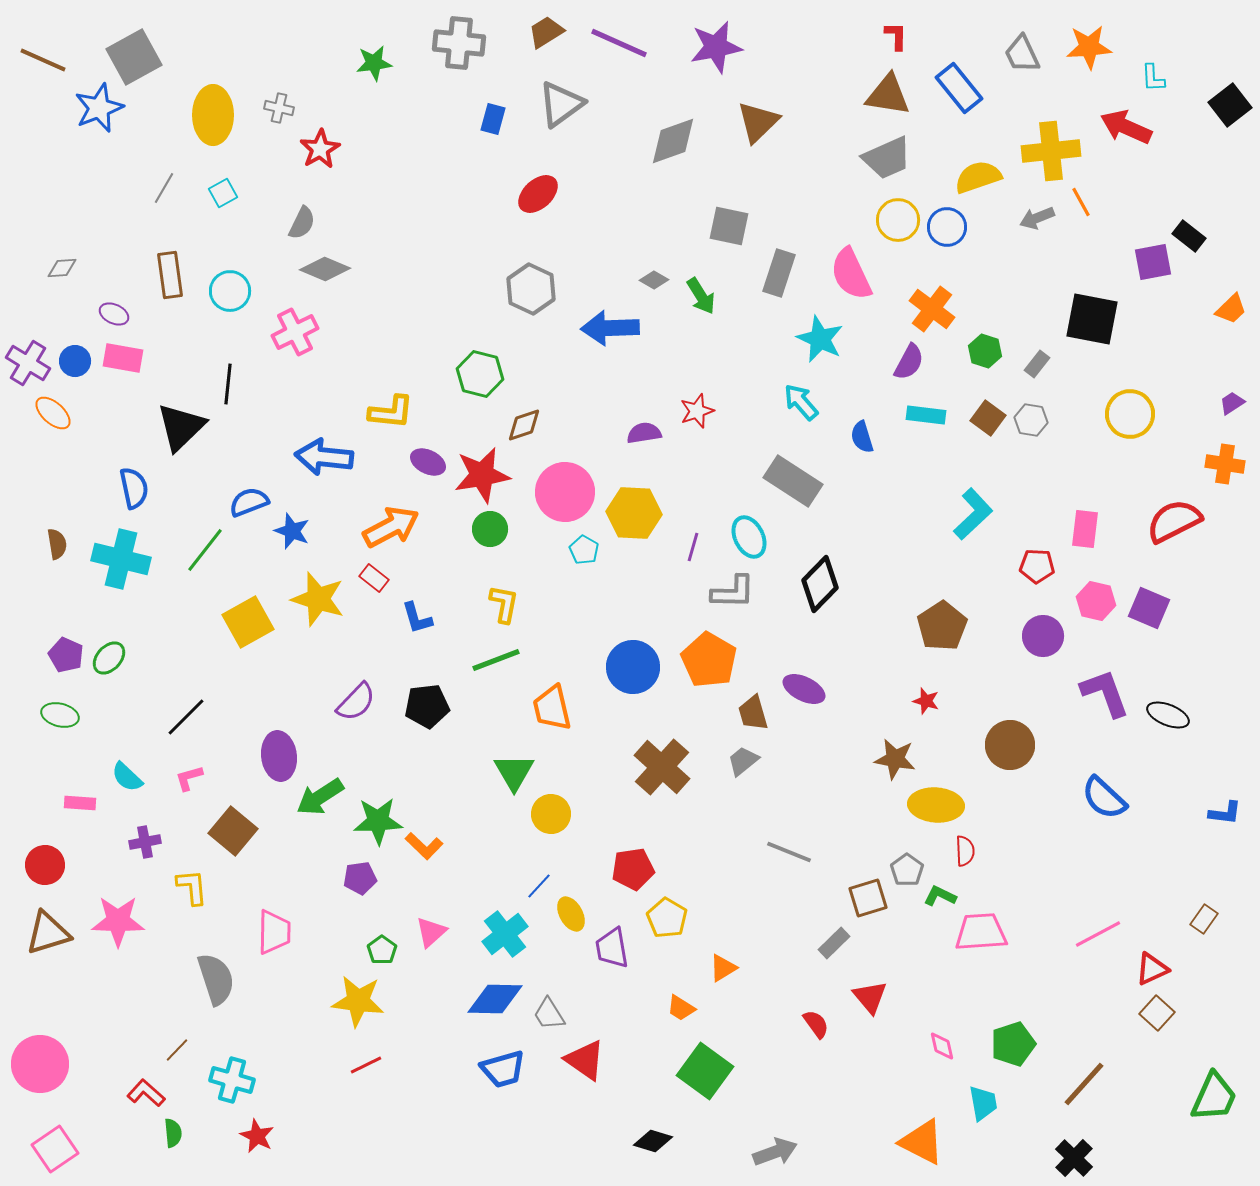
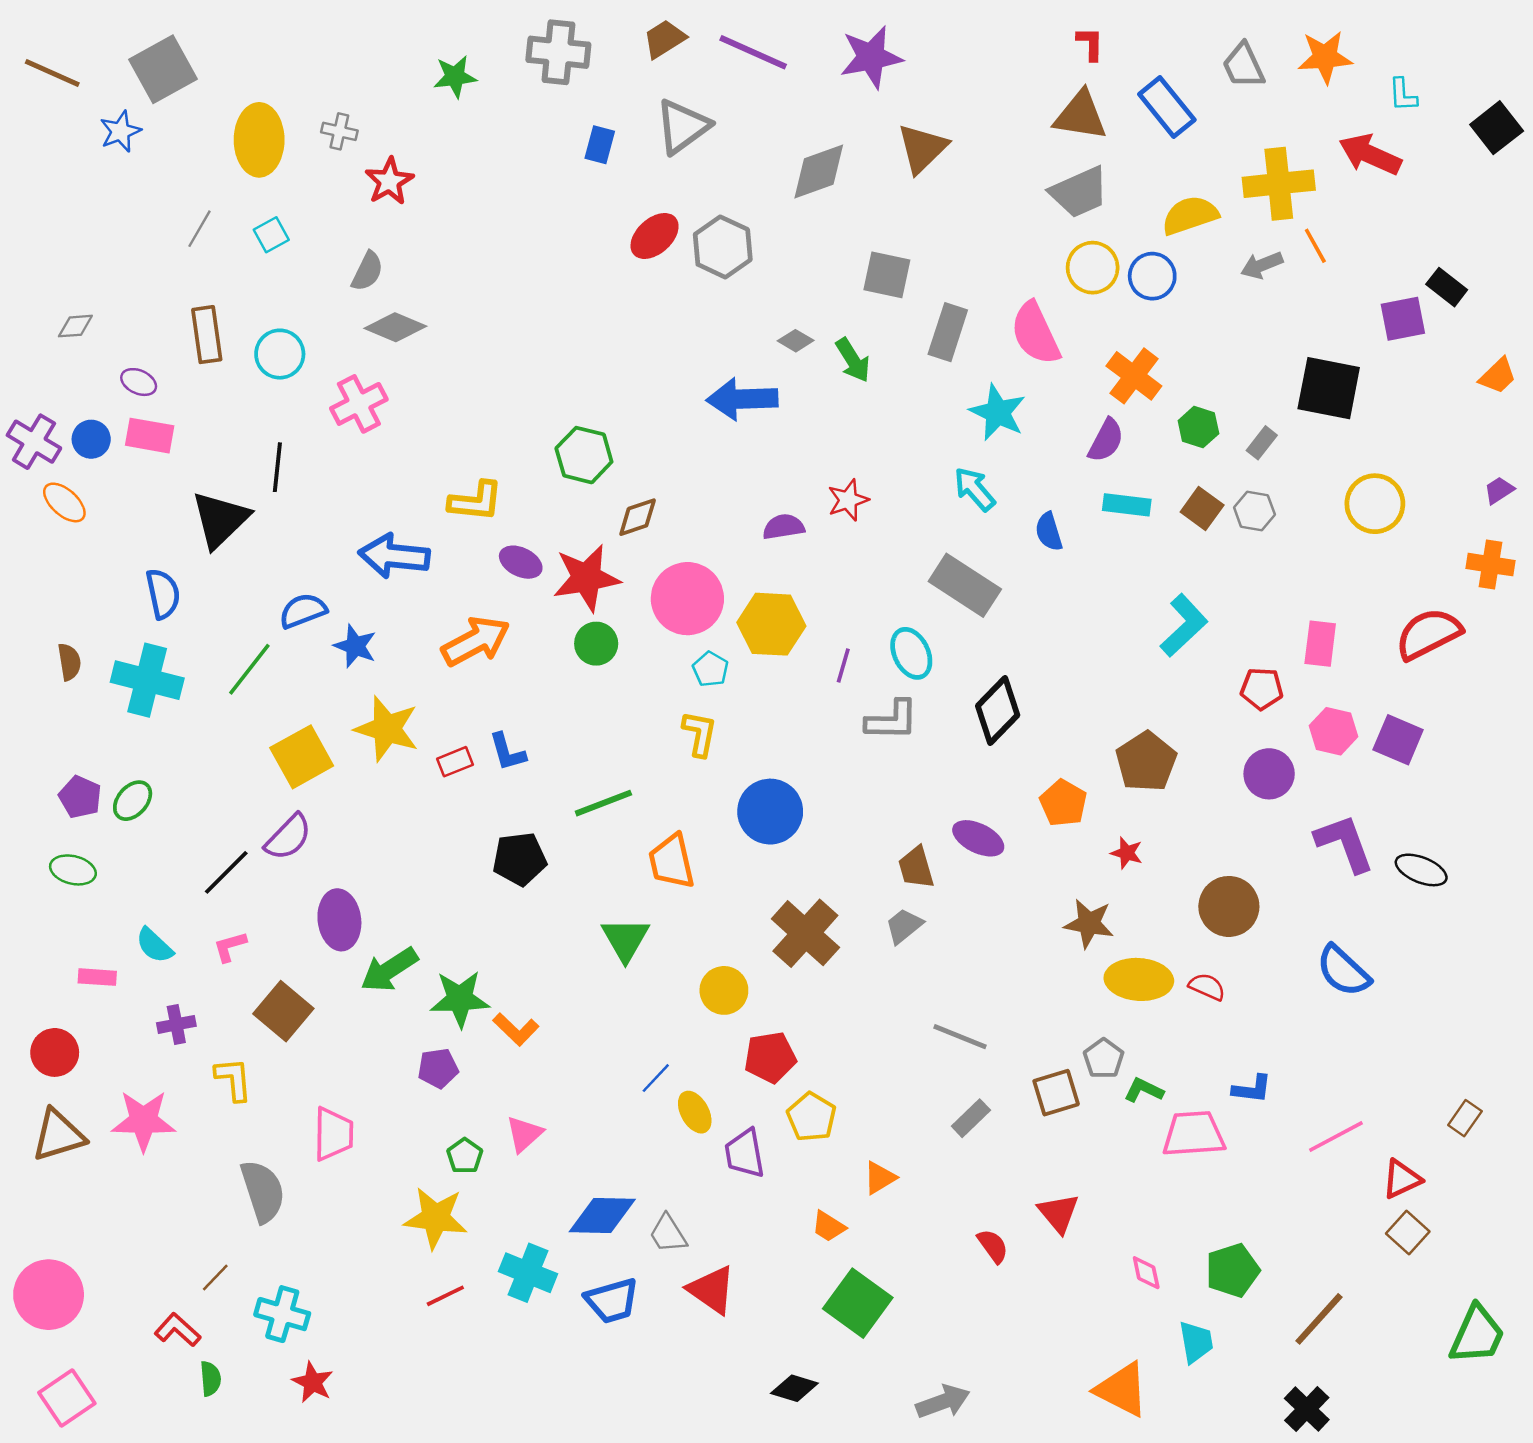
blue star: (99, 108) -> (120, 131), size x0.7
gray hexagon: (531, 289) -> (723, 247), moved
red rectangle: (374, 578) -> (455, 762), moved, turned -60
yellow L-shape: (504, 604) -> (700, 734), moved
orange pentagon: (709, 660) -> (1063, 803), moved, size x0.7
purple semicircle: (356, 702) -> (288, 837), moved
blue L-shape: (1225, 813) -> (1252, 1089), moved
yellow circle: (551, 814) -> (724, 990), moved
red semicircle: (965, 851) -> (1207, 987), moved, turned -64
cyan cross: (505, 934) -> (528, 1273), moved, turned -30
gray rectangle: (834, 943) -> (971, 1118), moved

